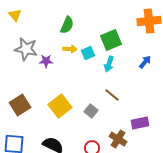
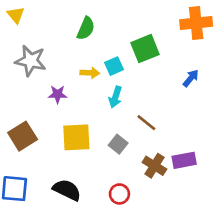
yellow arrow: (70, 49) -> (90, 73), moved
purple star: (46, 61) -> (58, 94), moved
cyan arrow: (109, 64) -> (115, 97), moved
yellow square: (60, 106) -> (76, 137), turned 35
brown cross: (118, 139) -> (154, 166), moved

